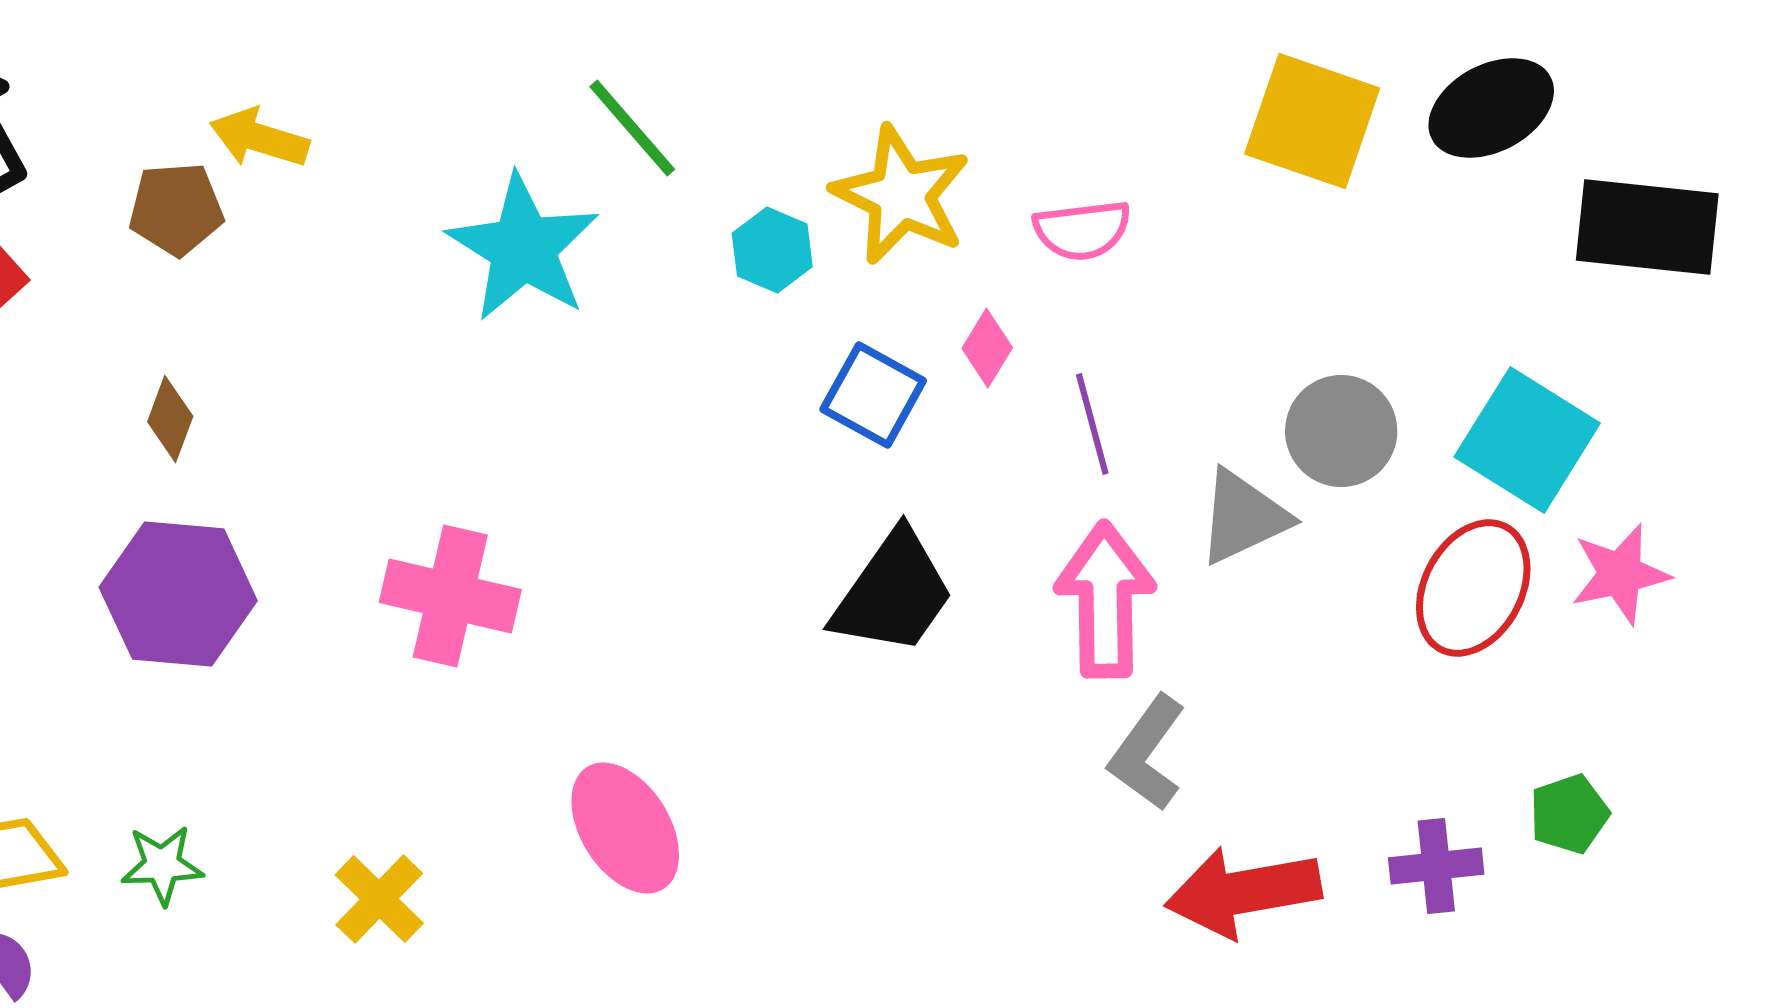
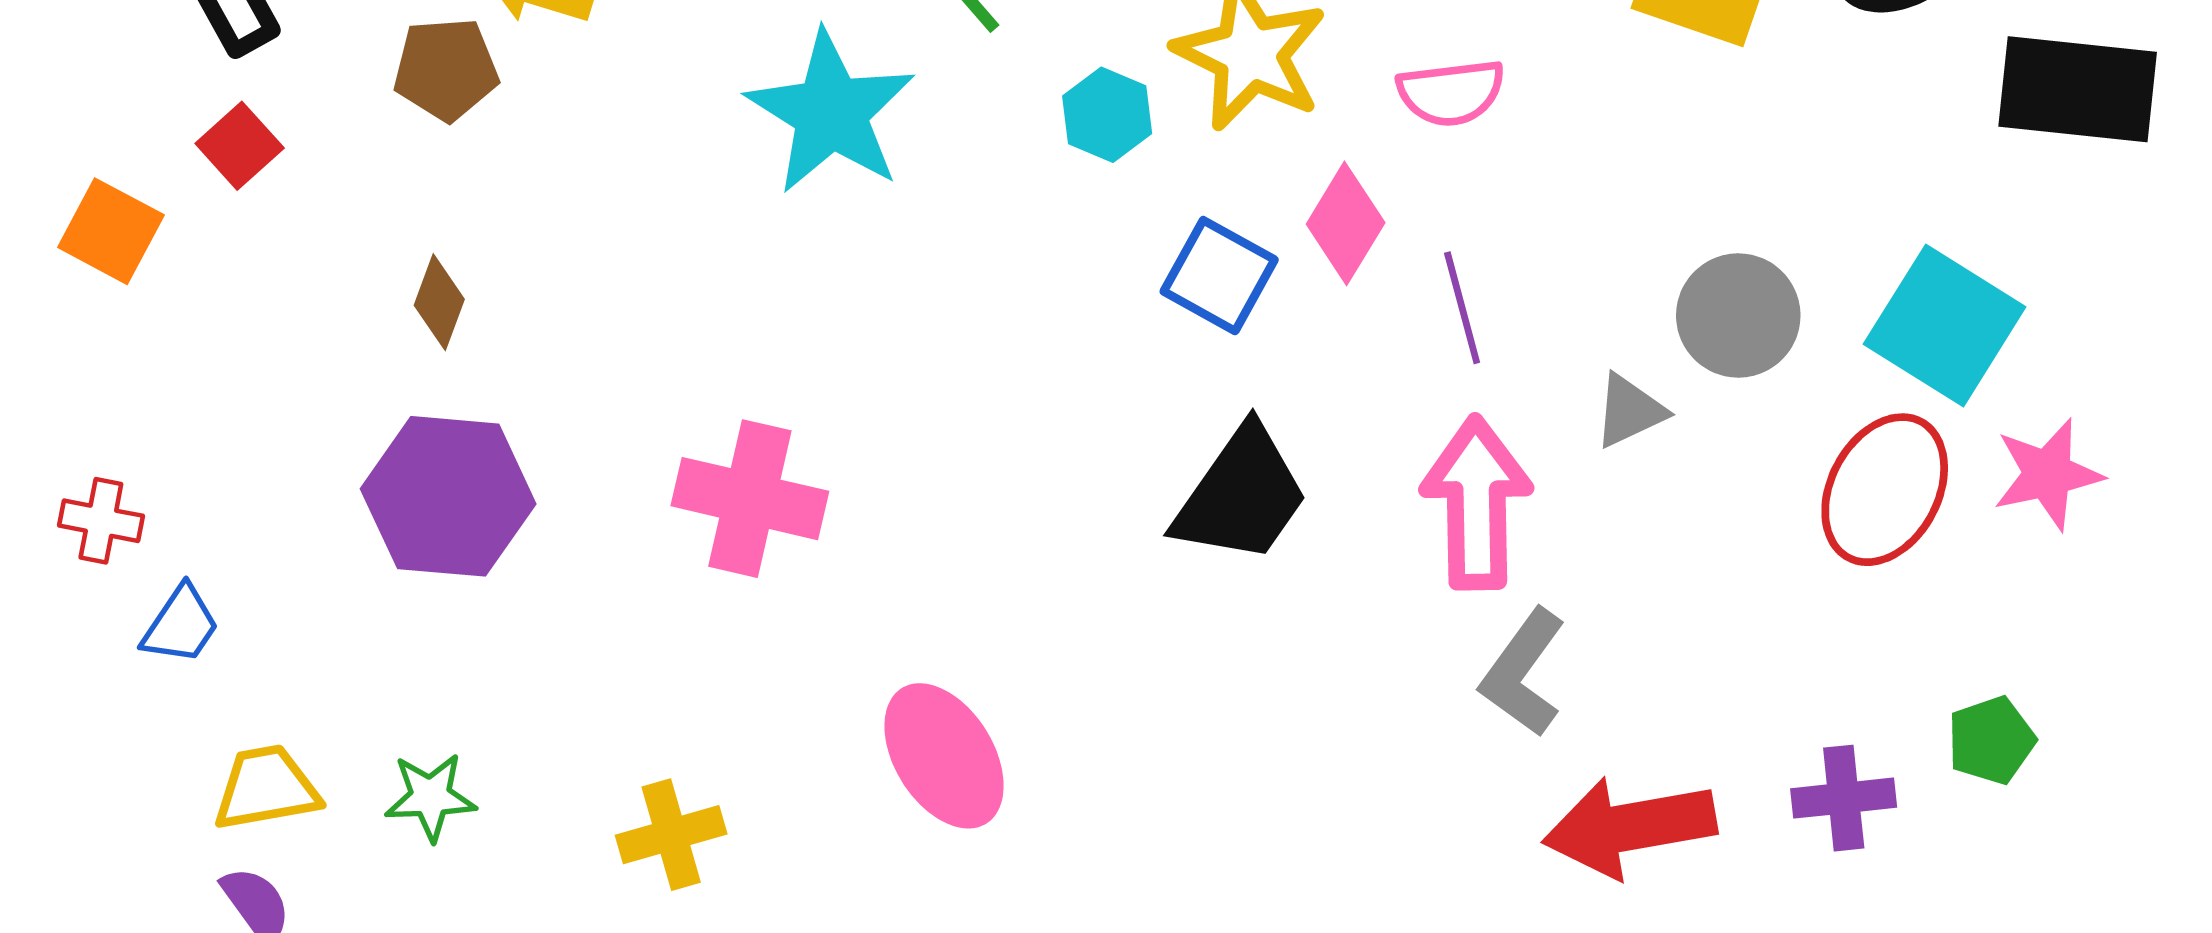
pink diamond: (987, 348) -> (1346, 223), size x1.4
gray triangle: (1243, 517) -> (1630, 411), size x0.7
yellow cross: (379, 899) -> (671, 835), turned 30

